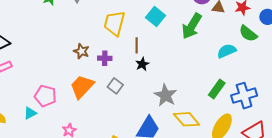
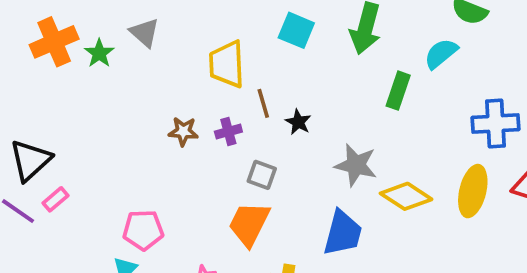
brown line: (137, 45) -> (263, 103), moved
orange trapezoid: (82, 87) -> (249, 224), moved
green rectangle: (217, 89) -> (398, 91), moved
blue cross: (244, 96) -> (496, 123), turned 30

